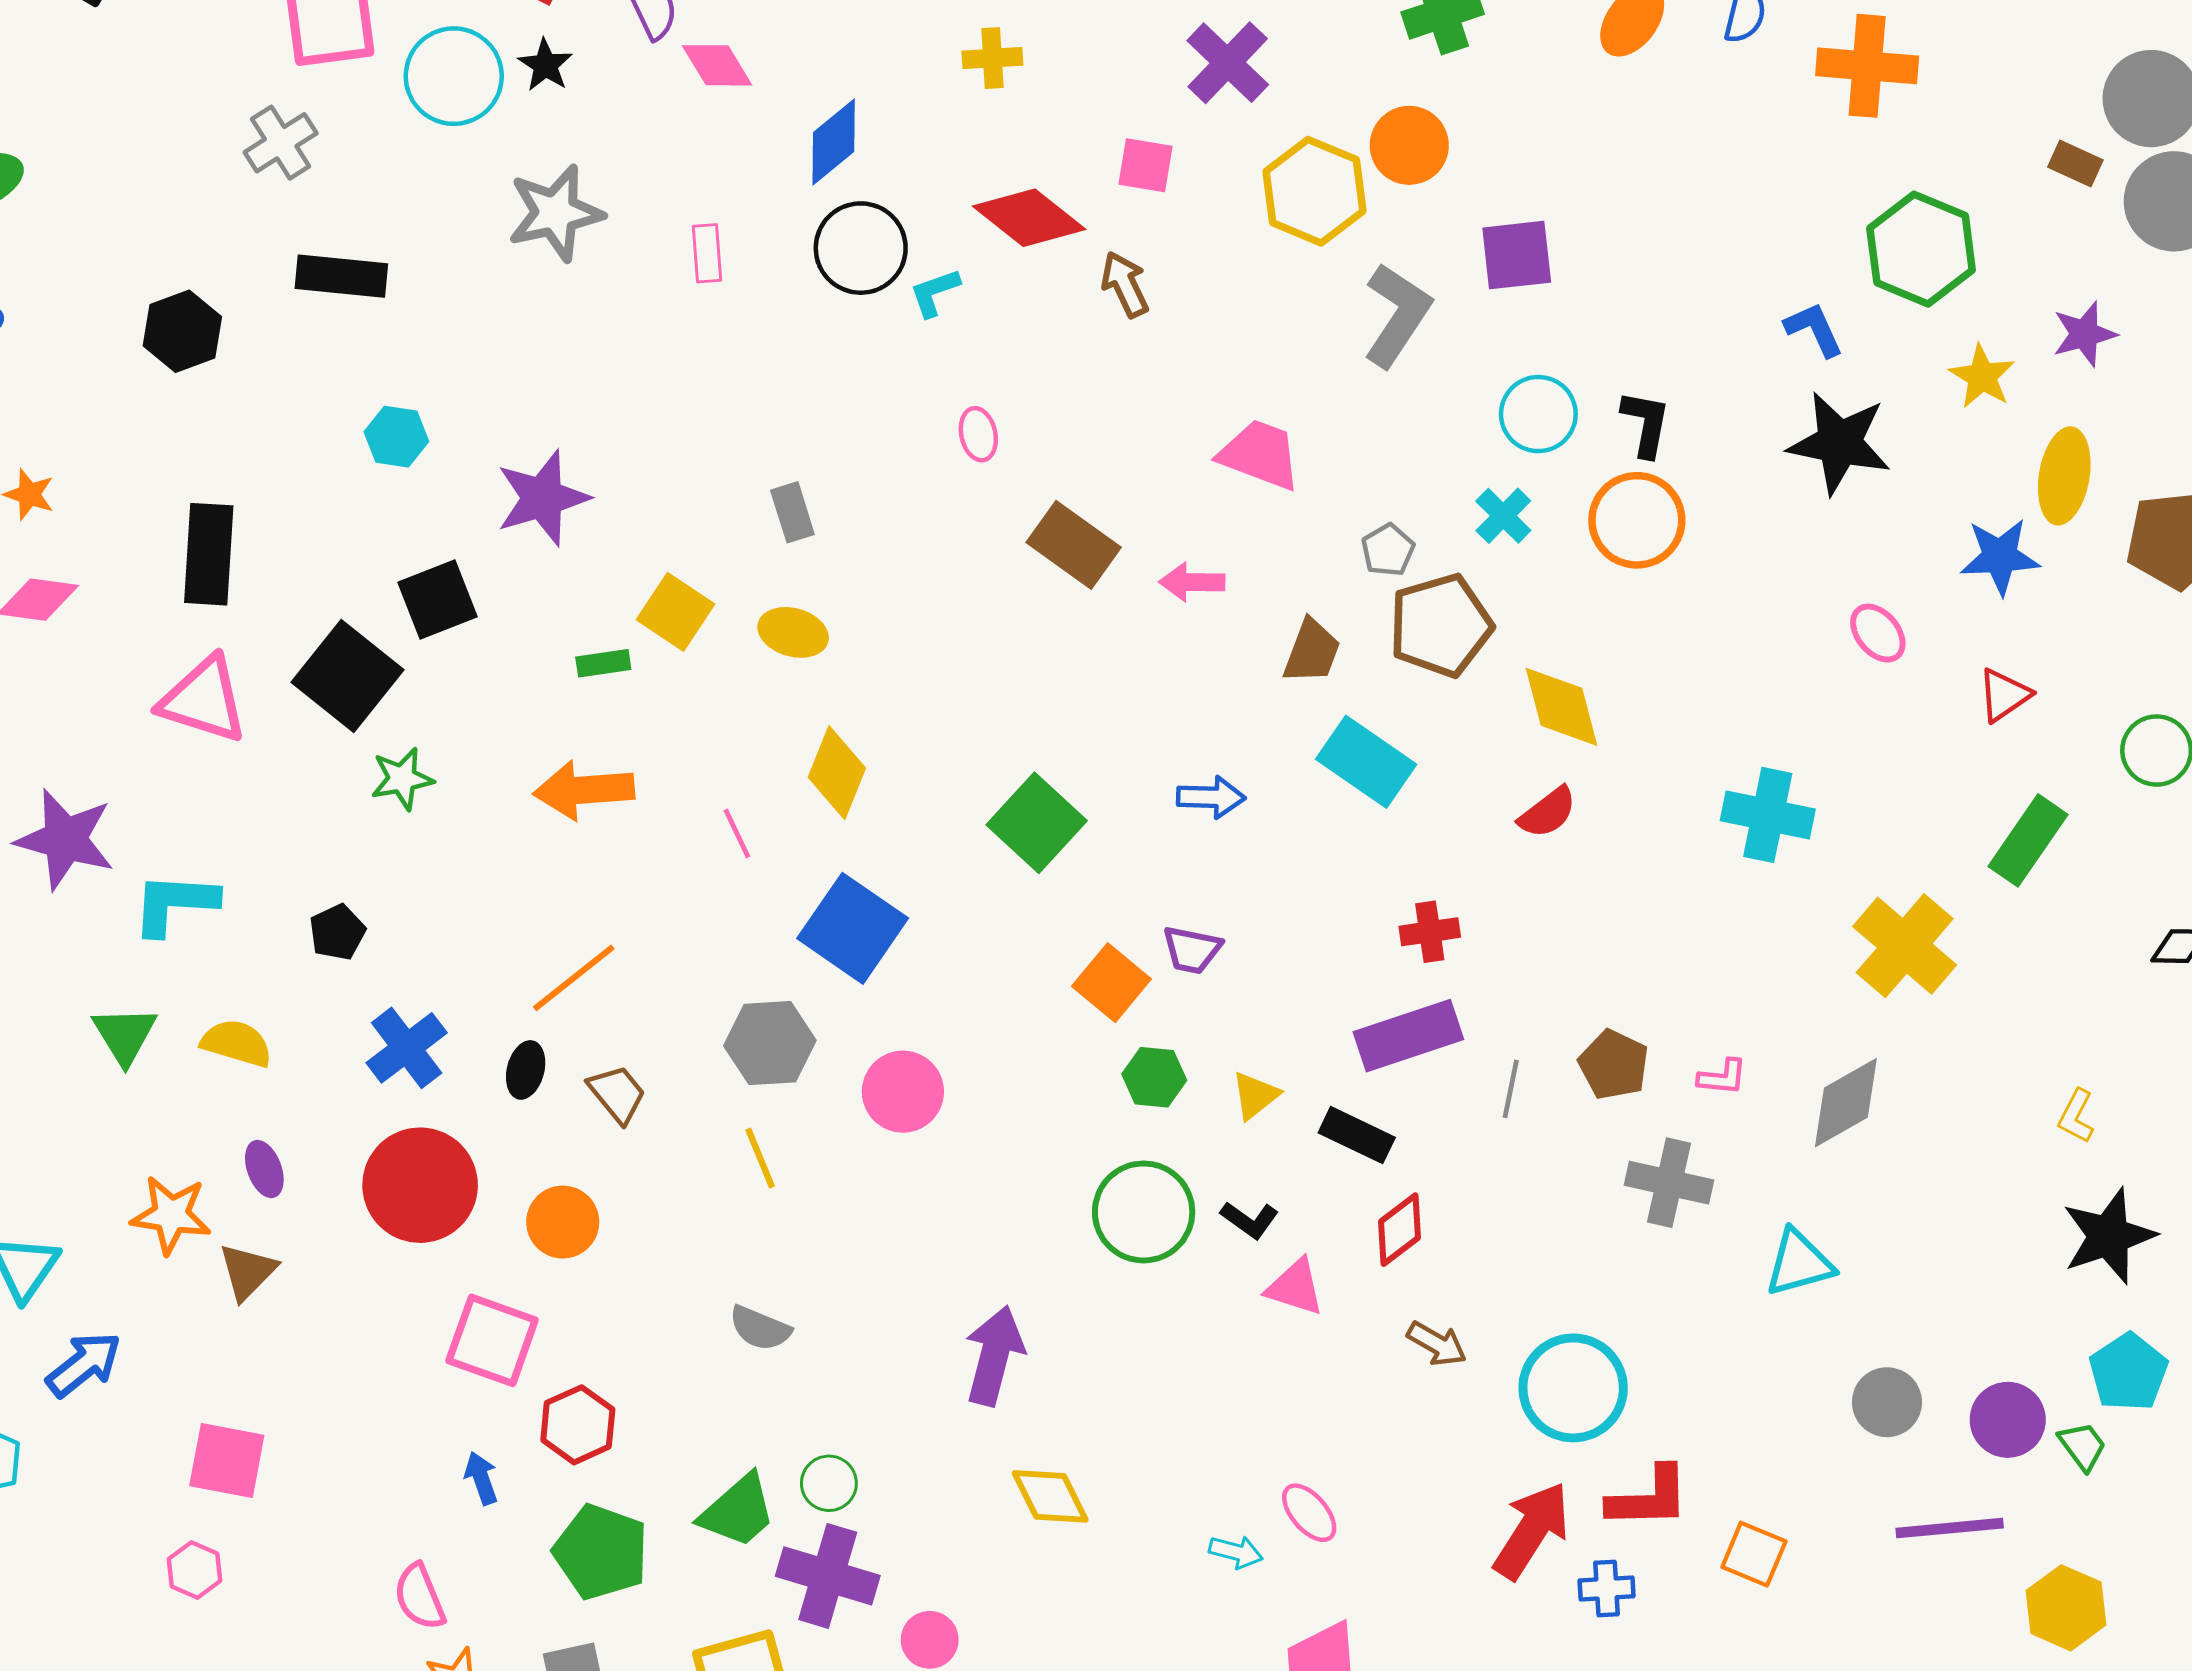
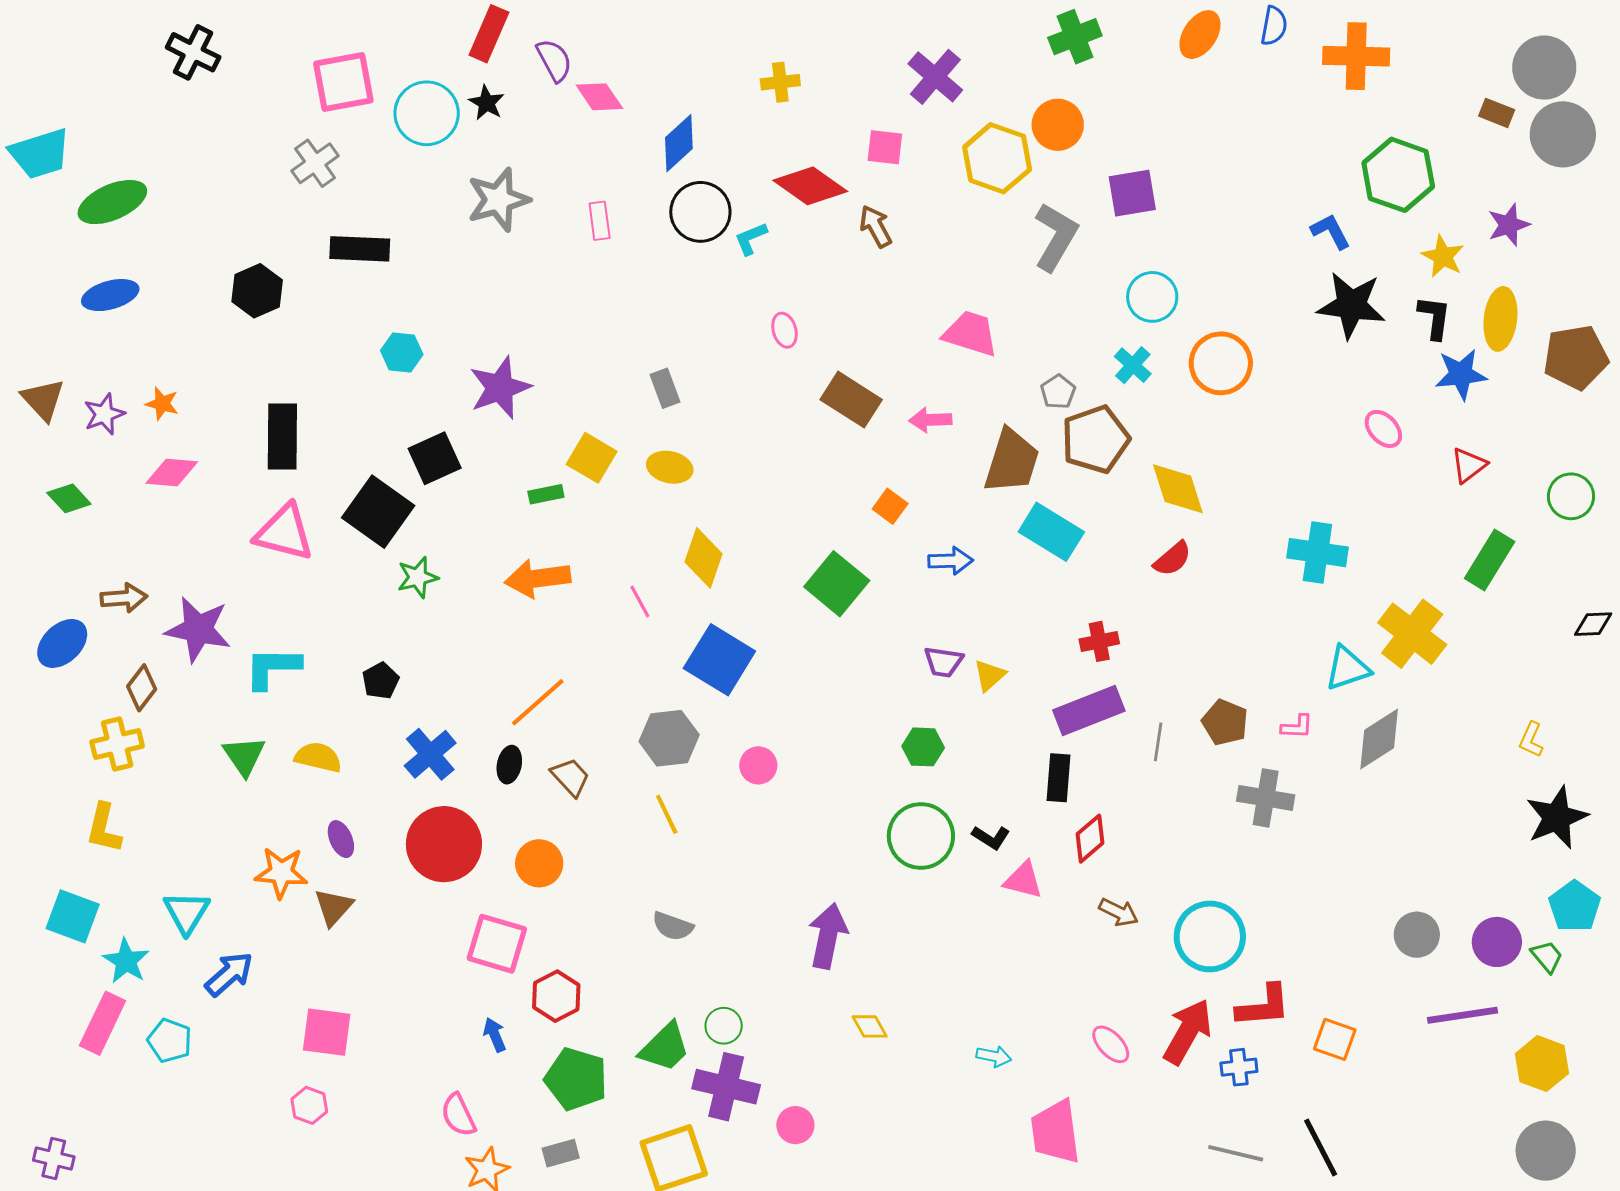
black L-shape: (1646, 423) -> (1434, 317), moved
brown trapezoid: (1312, 651) -> (1012, 461), size x1.5
orange square: (1111, 983) -> (890, 506), moved, size x0.7
pink circle: (903, 1092) -> (758, 765), size x0.7
yellow triangle: (1255, 1095) -> (990, 675), moved
black rectangle: (1357, 1135) -> (1058, 778), turned 72
cyan triangle: (1799, 1263) -> (1347, 668), moved
yellow diamond: (1050, 1496) -> (870, 1026), size x0.7
pink ellipse: (1309, 1513) -> (1111, 1044), moved

